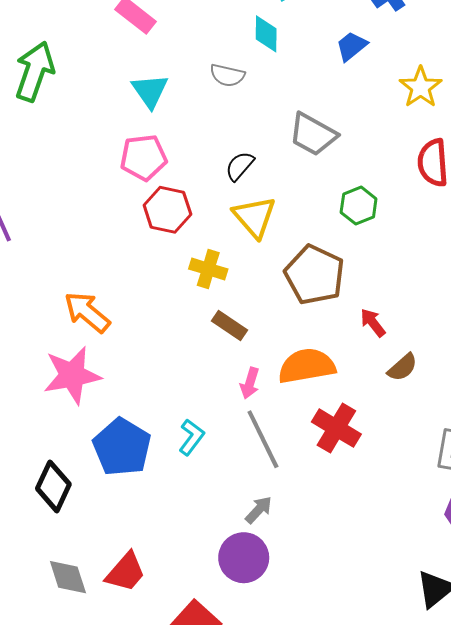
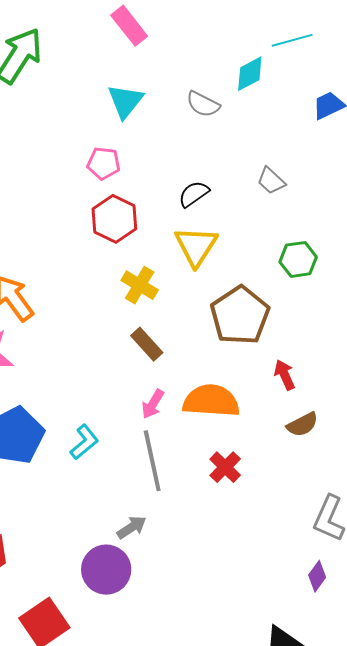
cyan diamond: (266, 34) -> (250, 74), turned 48
gray trapezoid: (313, 134) -> (271, 181), size x0.6
pink pentagon: (143, 157) -> (104, 163), size x0.7
red cross: (336, 428) -> (225, 467), size x0.7

